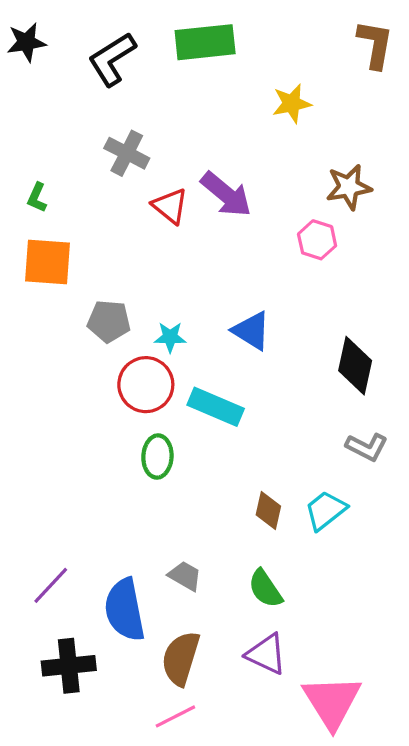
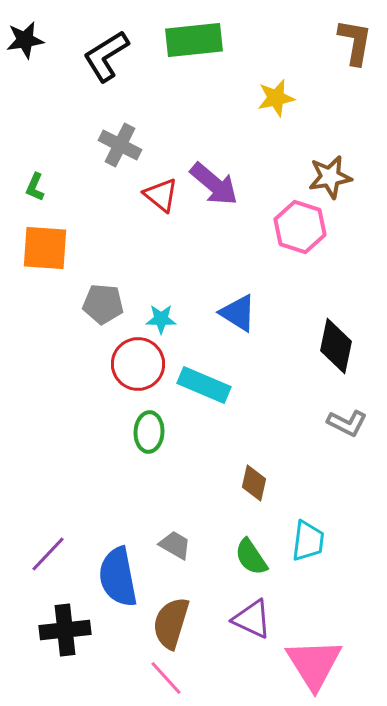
pink hexagon: (317, 240) -> (300, 227), size x1.4
cyan trapezoid: (326, 510) -> (308, 541), moved, turned 135
pink line: (175, 716) -> (166, 678), turned 75

